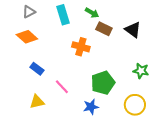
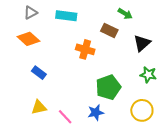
green arrow: (92, 13) -> (125, 14), moved
cyan rectangle: (63, 15) -> (66, 16), turned -66
black triangle: (133, 30) -> (142, 43), moved, turned 42
pink line: (62, 87) -> (65, 117), moved

